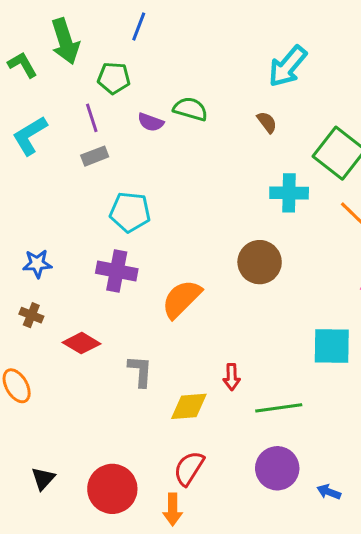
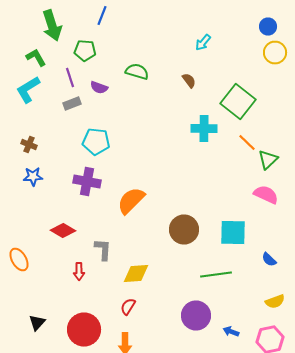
green L-shape: (23, 65) -> (36, 58), moved
cyan arrow: (288, 66) -> (203, 42), size x0.6
purple semicircle: (151, 122) -> (99, 88), moved
brown circle: (260, 262) -> (184, 230), moved
brown cross: (31, 315) -> (29, 144), moved
red arrow: (232, 377) -> (79, 272), moved
green line: (279, 408) -> (216, 274), moved
red semicircle: (189, 468) -> (128, 306), moved, size x0.7

